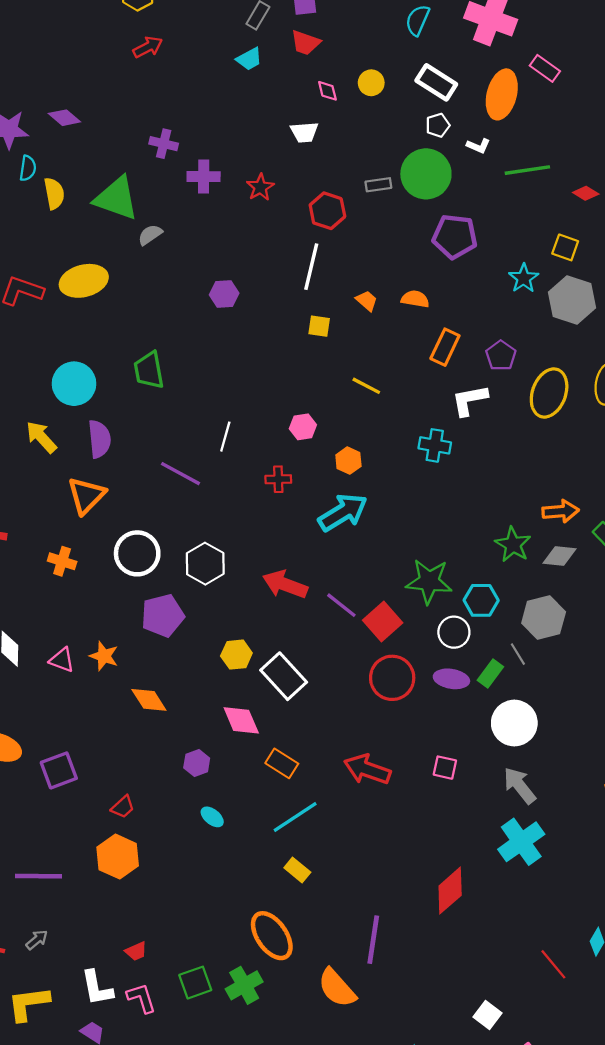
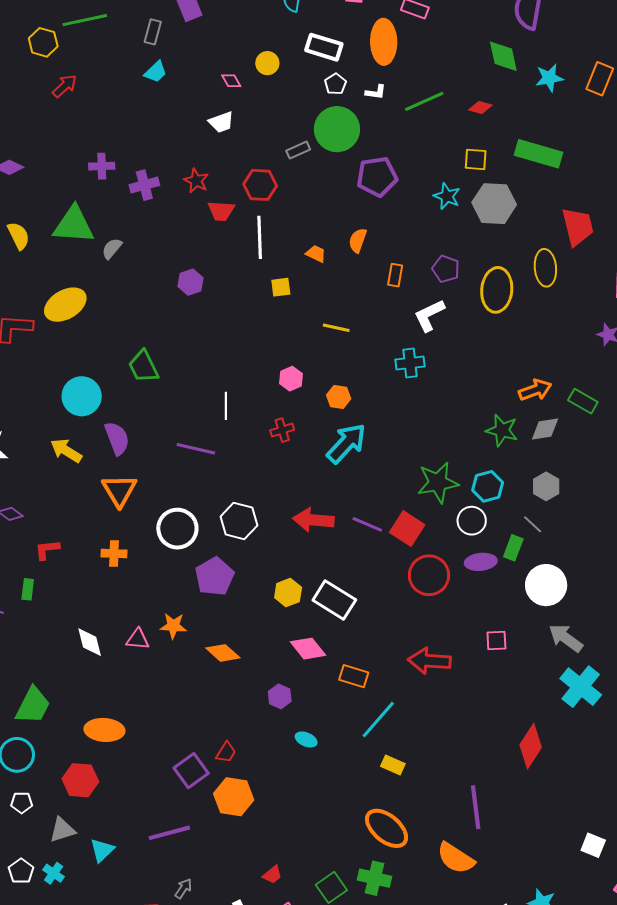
red trapezoid: (305, 43) -> (221, 211), moved
orange semicircle: (415, 299) -> (358, 240), turned -65
orange rectangle: (445, 347) -> (395, 275), size x0.7
gray hexagon: (544, 618) -> (546, 486), size x0.7
purple square: (59, 770) -> (191, 771), moved
green cross: (244, 985) -> (375, 878), turned -32

